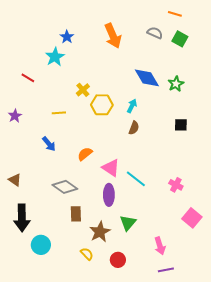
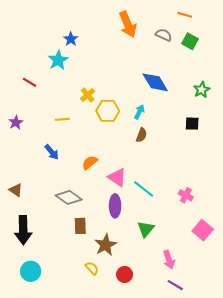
orange arrow: (113, 36) -> (128, 24), moved
green star: (176, 84) -> (202, 90), moved
black square: (181, 125) -> (192, 124), moved
green triangle: (128, 223) -> (146, 229), moved
cyan circle: (41, 245) -> (31, 271), moved
purple line: (166, 270) -> (175, 285), turned 42

